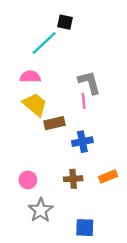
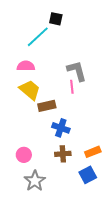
blue cross: (82, 142) -> (61, 128), moved, turned 30
blue square: (85, 228) -> (88, 175), moved, turned -30

